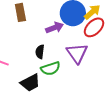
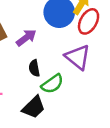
purple arrow: (55, 28) -> (26, 38), moved

